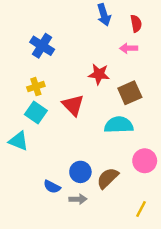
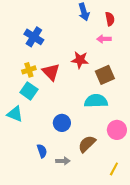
red triangle: (73, 105) -> (51, 72), moved
blue circle: (80, 172) -> (62, 123), moved
blue semicircle: (52, 187) -> (42, 151), turned -136

